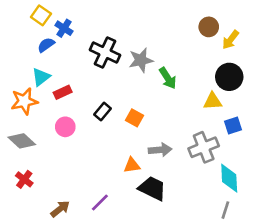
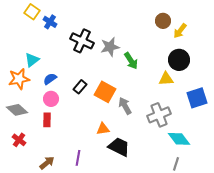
blue semicircle: (46, 45) -> (50, 79), moved
red rectangle: (63, 92) -> (47, 120), moved, turned -64
orange square: (134, 118) -> (105, 92), size x1.5
blue square: (233, 126) -> (197, 98), moved, size x1.5
gray arrow: (160, 150) -> (125, 106), moved, turned -114
cyan diamond: (229, 178) -> (179, 139), turned -35
purple line: (100, 202) -> (78, 158), turned -35

